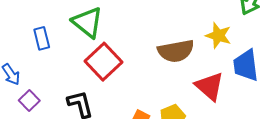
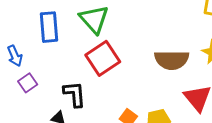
blue rectangle: (42, 38) -> (49, 27), size x1.4

